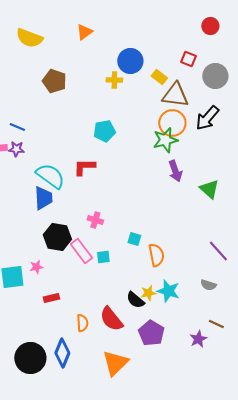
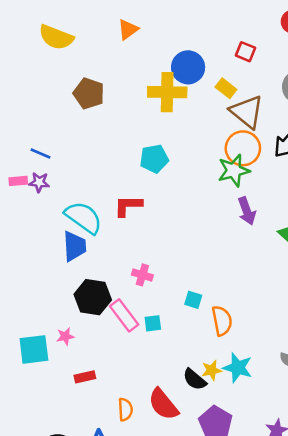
red square: (188, 59) -> (246, 52), moved
yellow cross: (114, 80) -> (167, 92), size x1.8
brown triangle: (175, 95) -> (247, 112), turned 32

